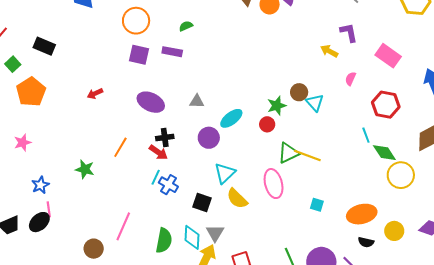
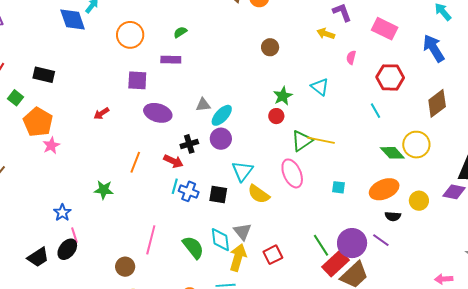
purple square: (139, 55) -> (137, 80), moved
brown circle: (299, 92) -> (270, 47), moved
cyan ellipse: (231, 118) -> (222, 115), moved
black cross: (165, 138) -> (189, 144), moved
pink star: (23, 143) -> (51, 145), moved
green diamond: (384, 153) -> (392, 153), moved
black square: (202, 203) -> (218, 195), moved
green semicircle: (164, 241) -> (193, 247), turned -40

